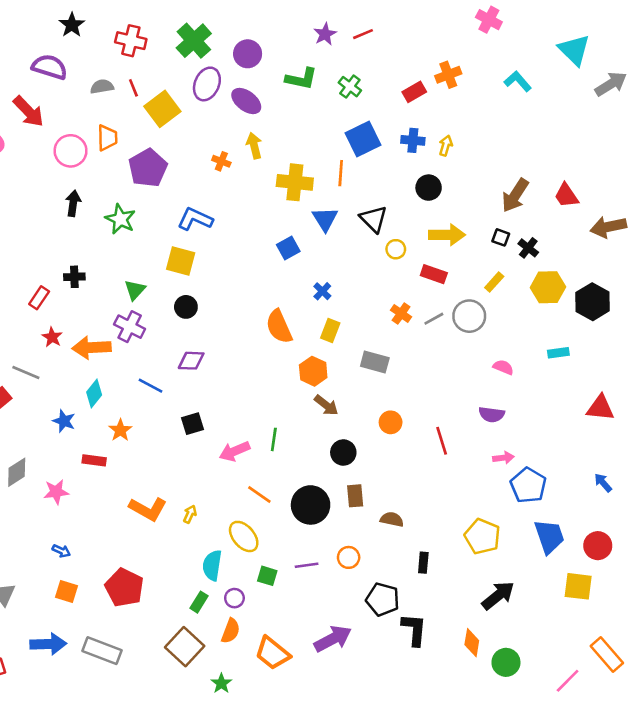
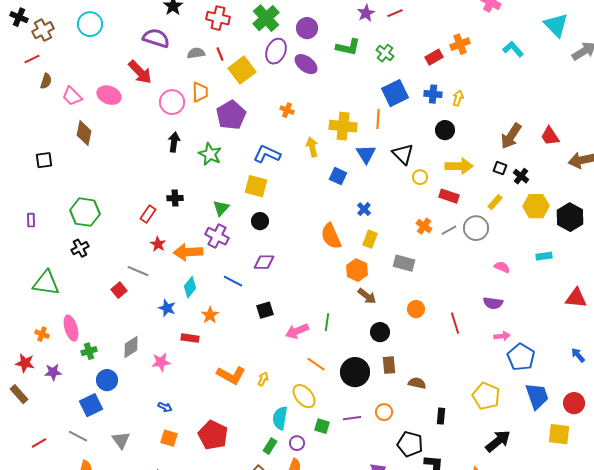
yellow arrow: (254, 146) -> (312, 147), moved
blue square: (288, 248) -> (338, 176), turned -36

